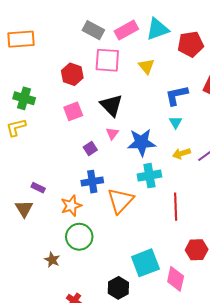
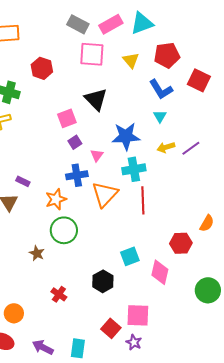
red pentagon: (191, 44) -> (167, 55), moved
red hexagon: (72, 74) -> (42, 68), moved
blue L-shape: (177, 95) -> (161, 89), turned -110
pink square: (73, 111) -> (67, 118), moved
pink triangle: (112, 133) -> (97, 155), moved
red line: (176, 207) -> (143, 200), moved
cyan square: (145, 263) -> (130, 256), size x0.7

